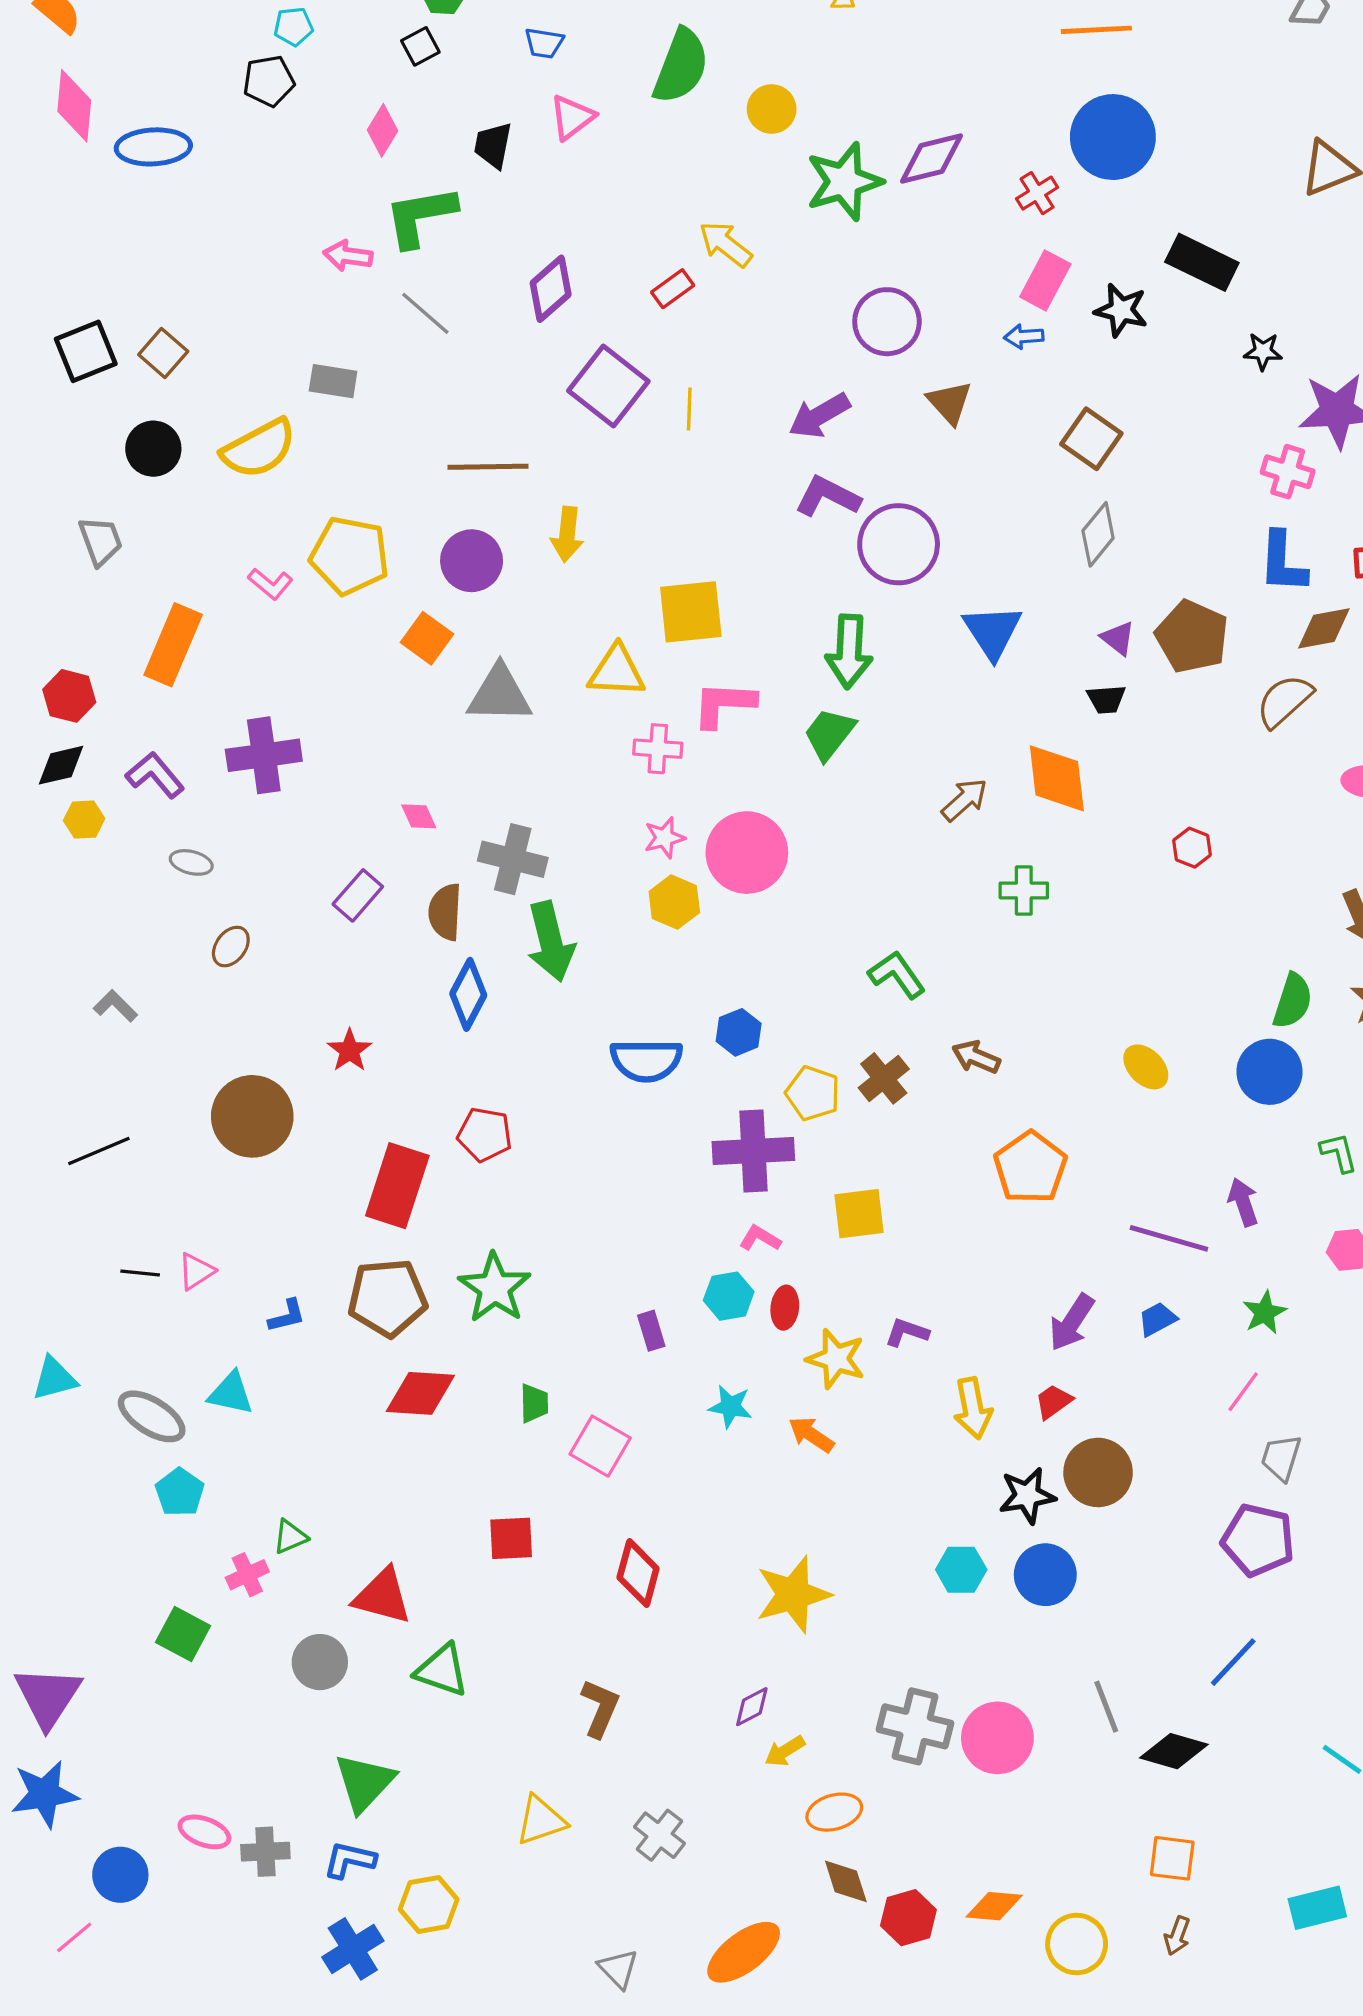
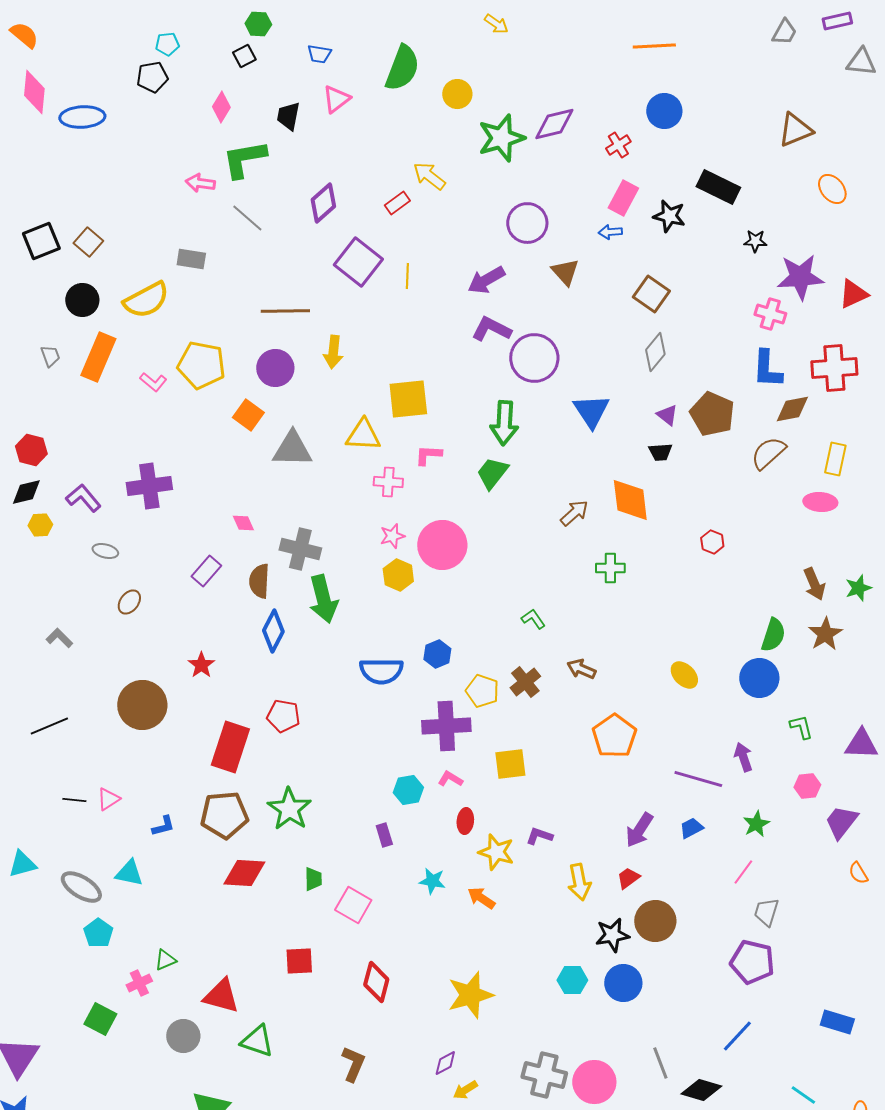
blue circle: (1113, 137) -> (664, 111), size x0.7
gray trapezoid: (101, 541) -> (50, 356), size x0.7
orange rectangle: (173, 645) -> (98, 357), moved
pink L-shape: (724, 704) -> (428, 455), size x0.7
green L-shape: (897, 975) -> (533, 619), size x0.7
cyan hexagon: (729, 1296) -> (408, 790), moved

